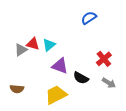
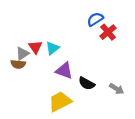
red triangle: (33, 44) -> (35, 47), turned 40
red cross: (104, 59) -> (108, 32), moved
brown semicircle: (17, 89) -> (18, 64), moved

